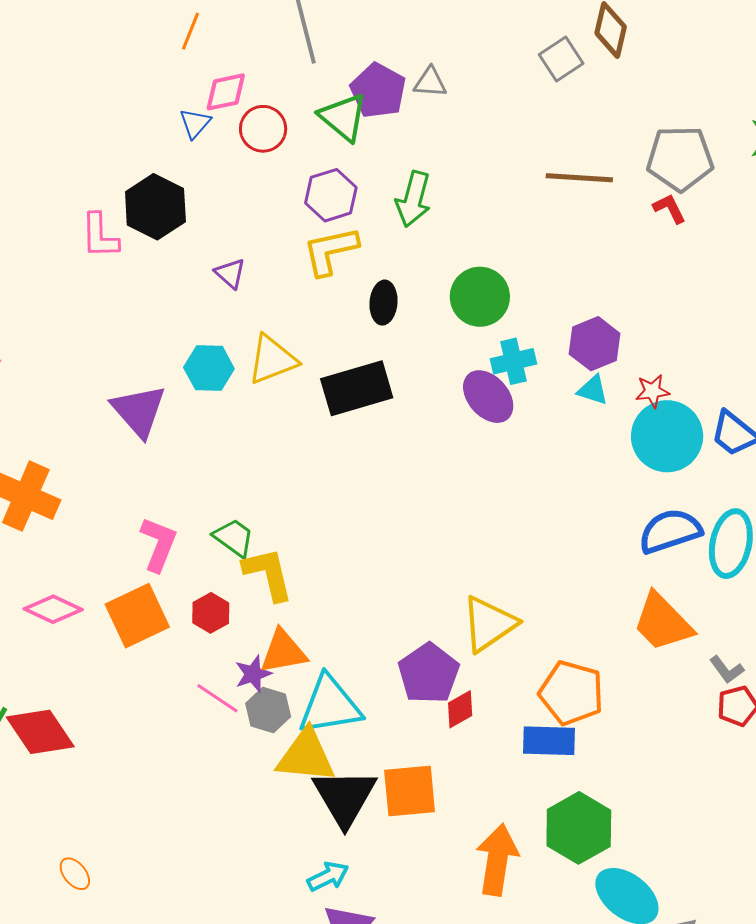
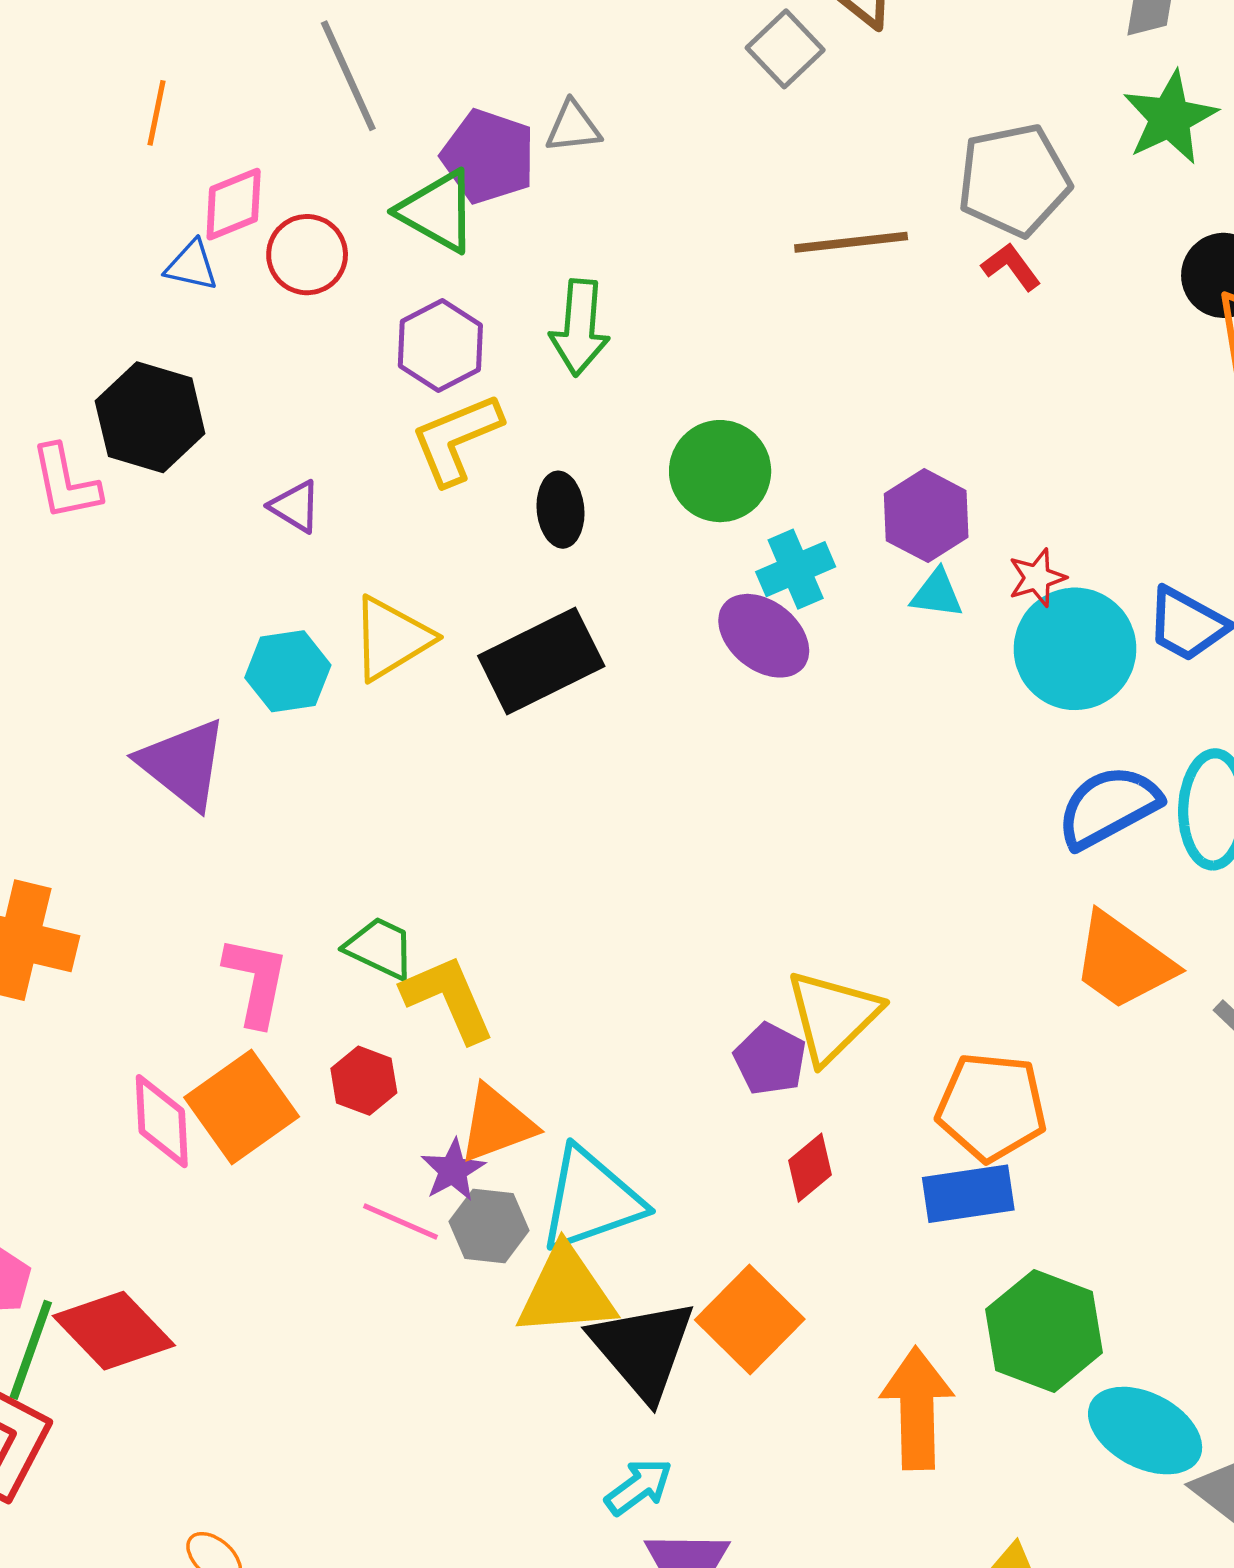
blue triangle: (195, 123) -> (192, 266), turned -48
pink diamond: (53, 609) -> (162, 1121), moved, turned 72
purple pentagon: (429, 673) -> (770, 1059), moved, size x0.7
orange square: (410, 791) -> (750, 1319), turned -30

